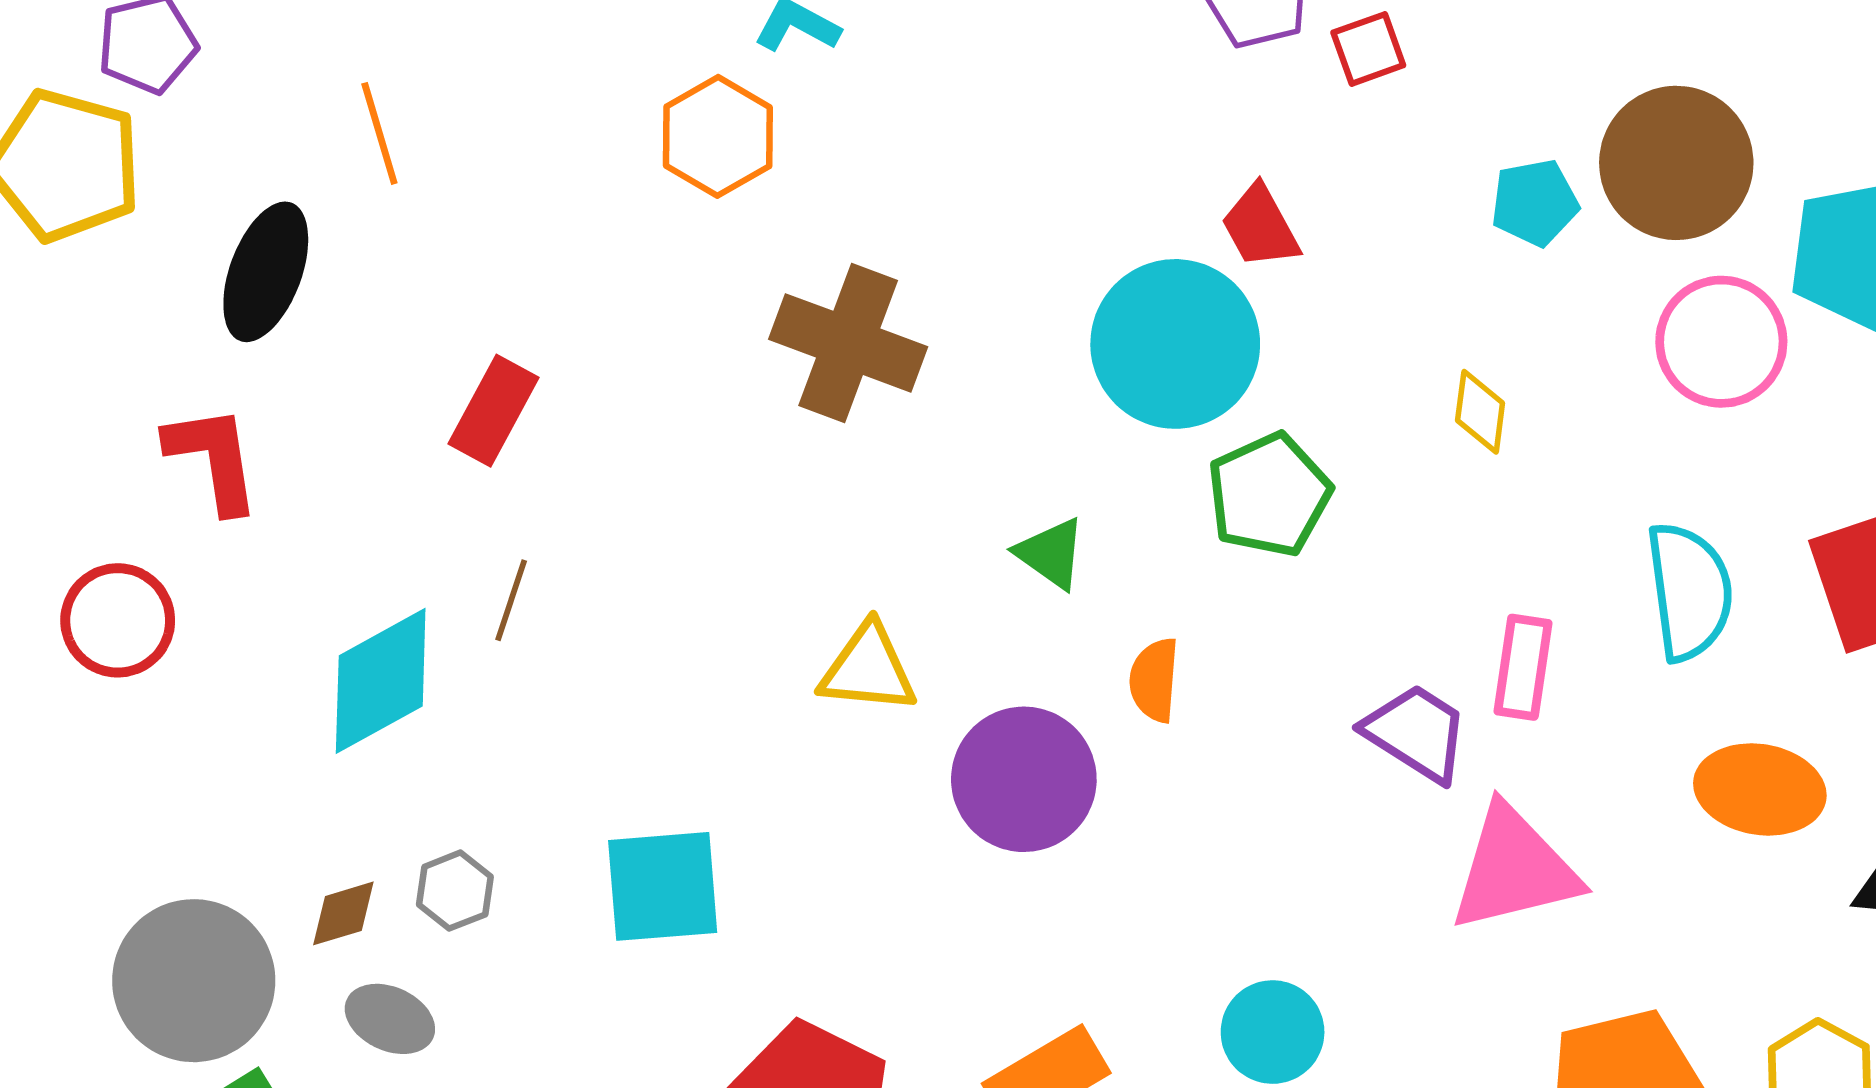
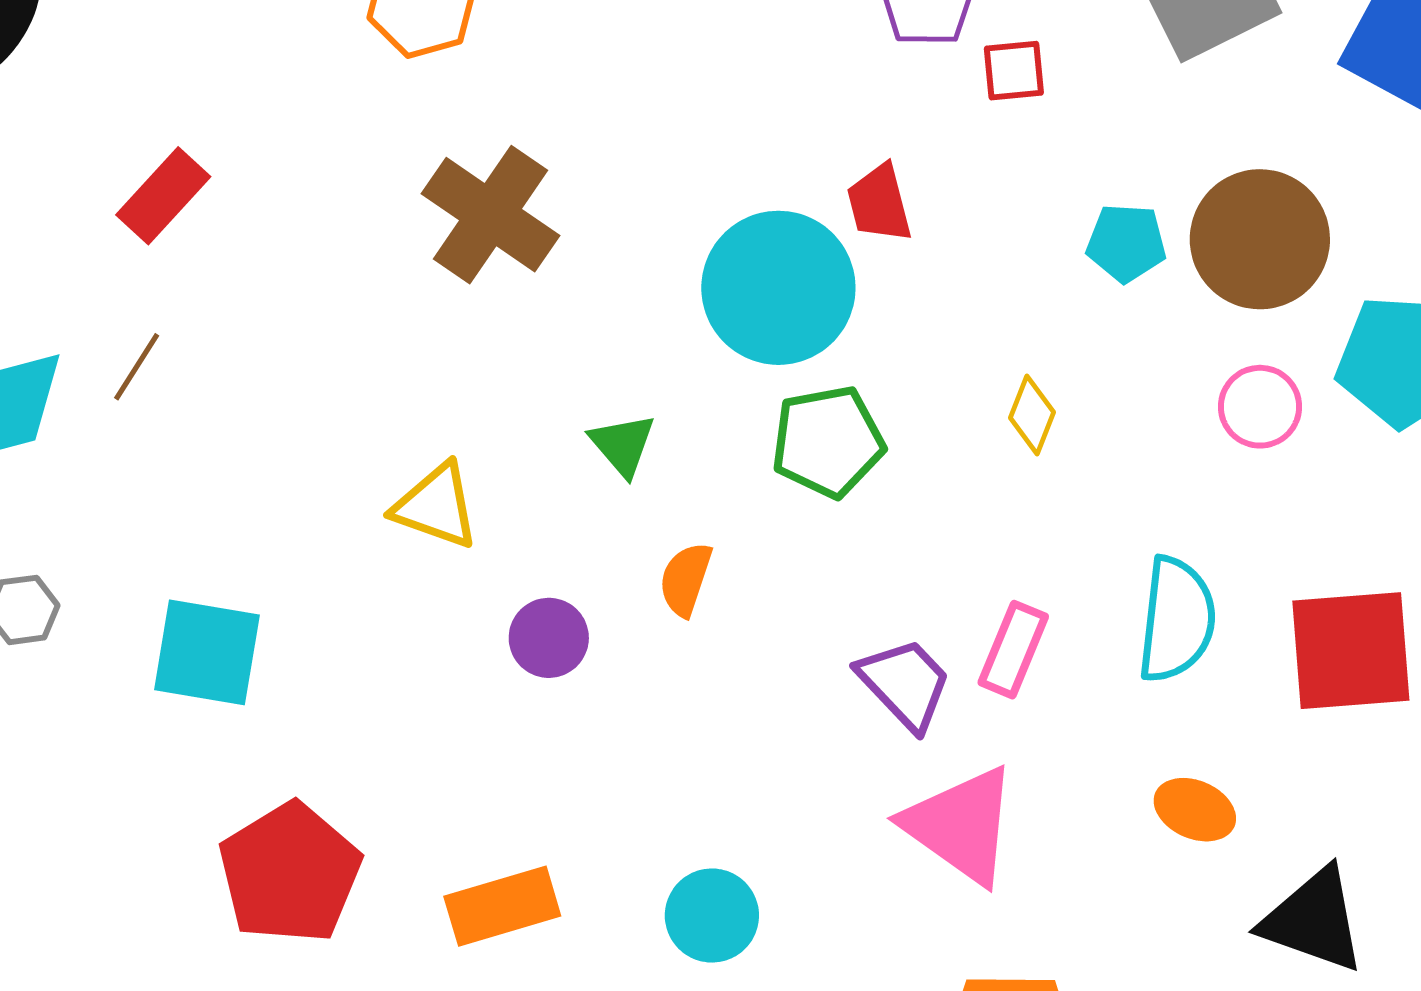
pink circle: (1721, 342) -> (1260, 407), size x0.7
purple circle: (1024, 779) -> (549, 638), size x0.6
orange ellipse: (1760, 789) -> (1195, 810), size x0.7
pink triangle: (1514, 869) -> (961, 825), turned 35

